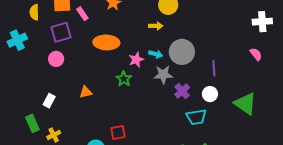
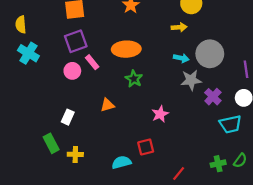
yellow semicircle: (34, 12) -> (21, 25), moved
pink rectangle: (82, 14) -> (92, 62), moved
cyan cross: (17, 40) -> (28, 53), turned -30
pink star: (136, 60) -> (160, 114), moved
green star: (124, 79) -> (134, 79), moved
yellow cross: (54, 135) -> (75, 154), turned 32

